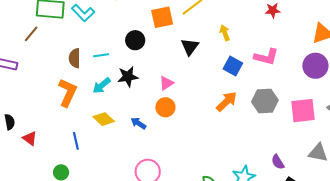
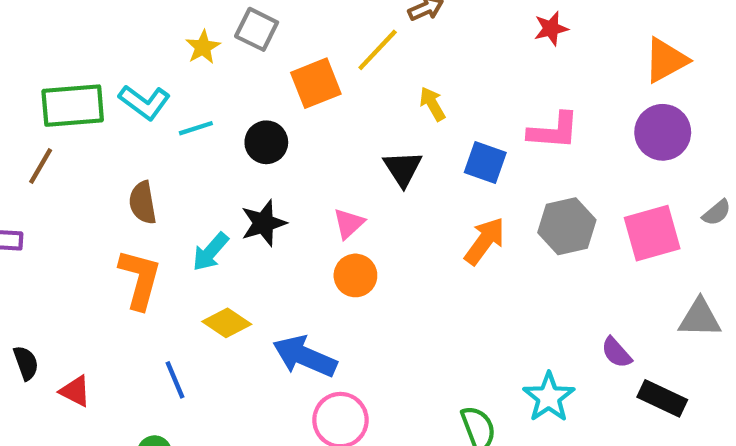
yellow arrow: (225, 33) -> (432, 104), moved
black triangle: (190, 47) -> (403, 169), moved
cyan line: (101, 55) -> (196, 128), moved
blue arrow: (138, 123) -> (305, 356), moved, size x1.8

